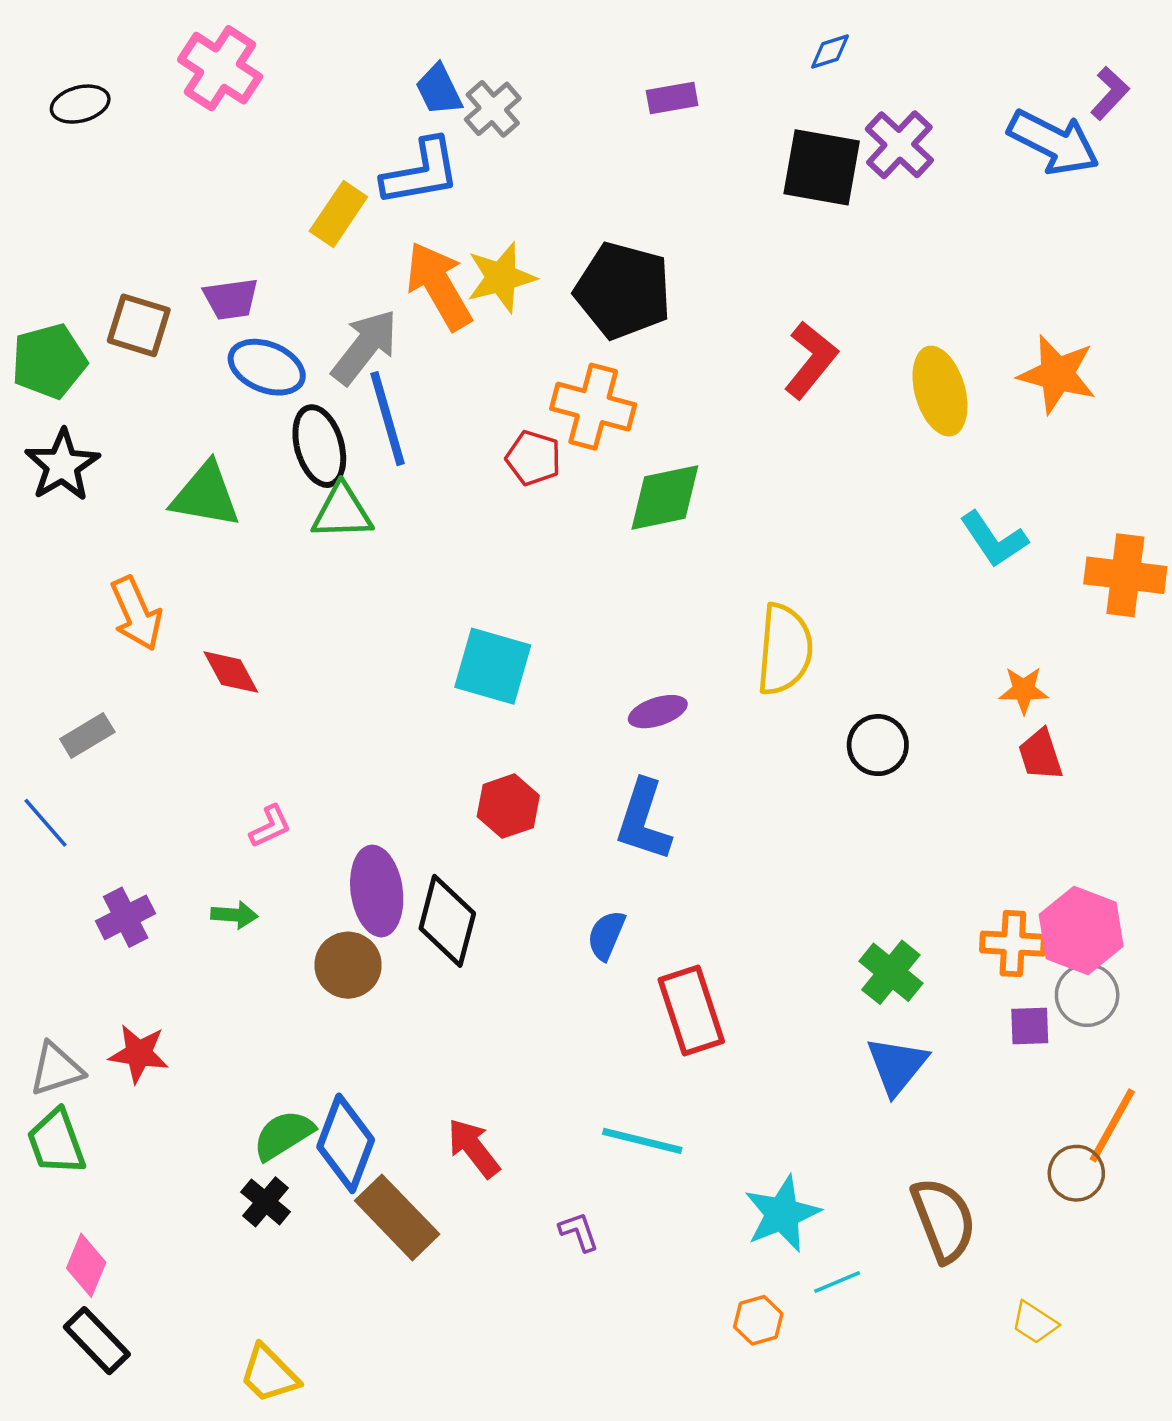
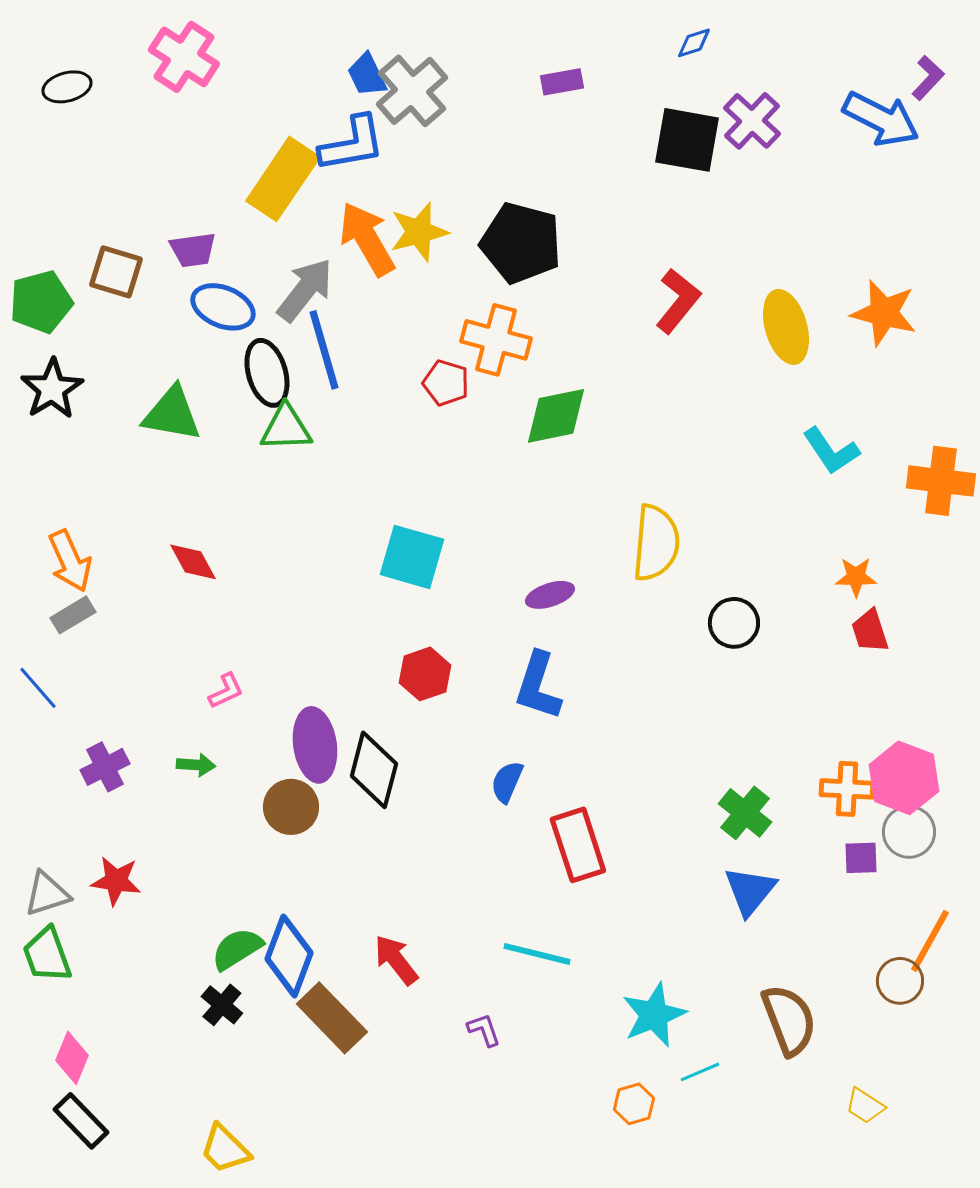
gray cross: (493, 109) -> (412, 91), size x1.5
yellow rectangle: (338, 214) -> (283, 179), size x1.5
orange arrow: (136, 614) -> (70, 561), moved

